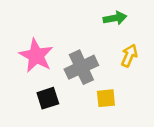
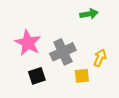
yellow arrow: (129, 56) -> (100, 58), moved

